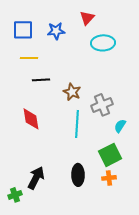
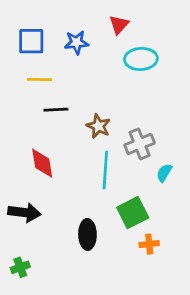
green square: (110, 155) -> (133, 213), moved
black ellipse: (78, 175) -> (87, 234), moved
black arrow: (36, 178) -> (24, 213), moved, turned 70

